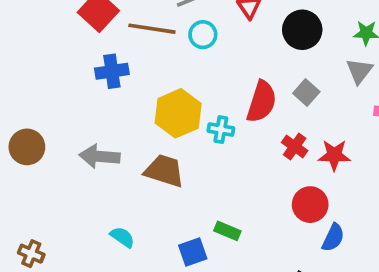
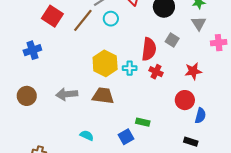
brown line: (152, 29) -> (83, 20), turned -50
blue cross: (112, 71) -> (32, 50), moved
red cross: (295, 146) -> (156, 72), moved

